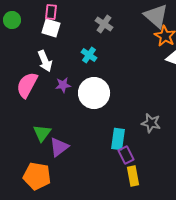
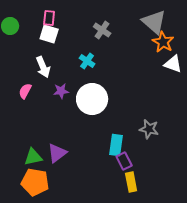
pink semicircle: (27, 85) -> (25, 91), size x0.6
green triangle: (42, 133) -> (33, 157), moved, turned 42

